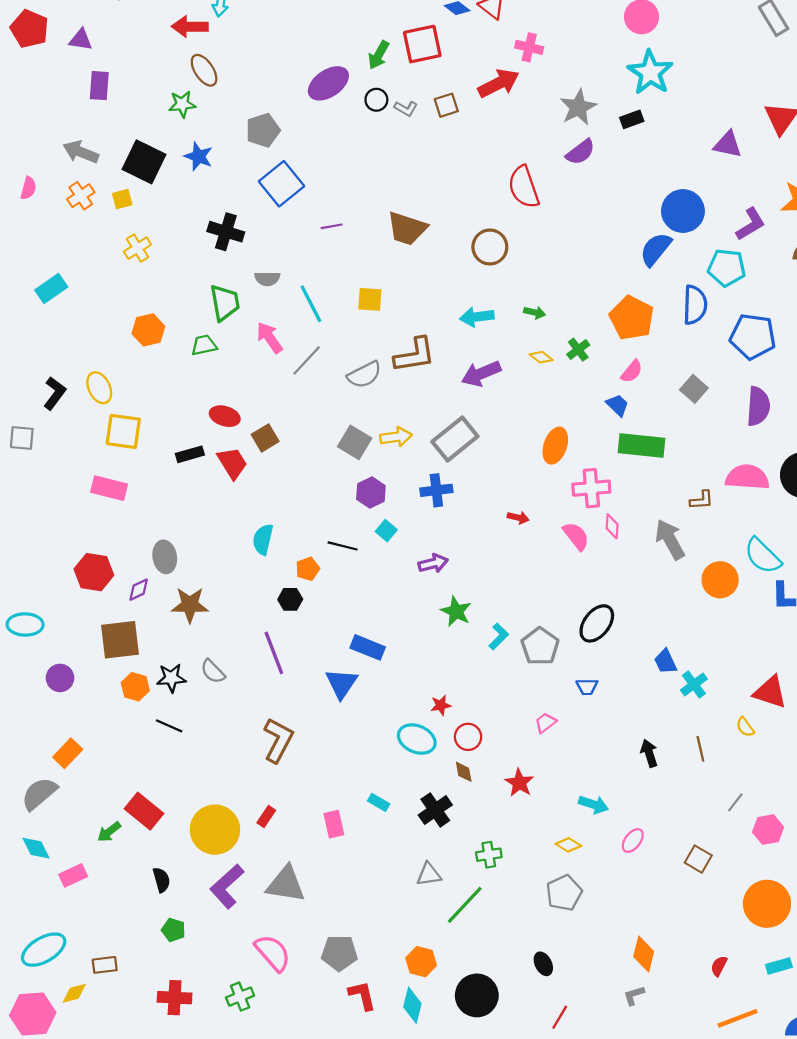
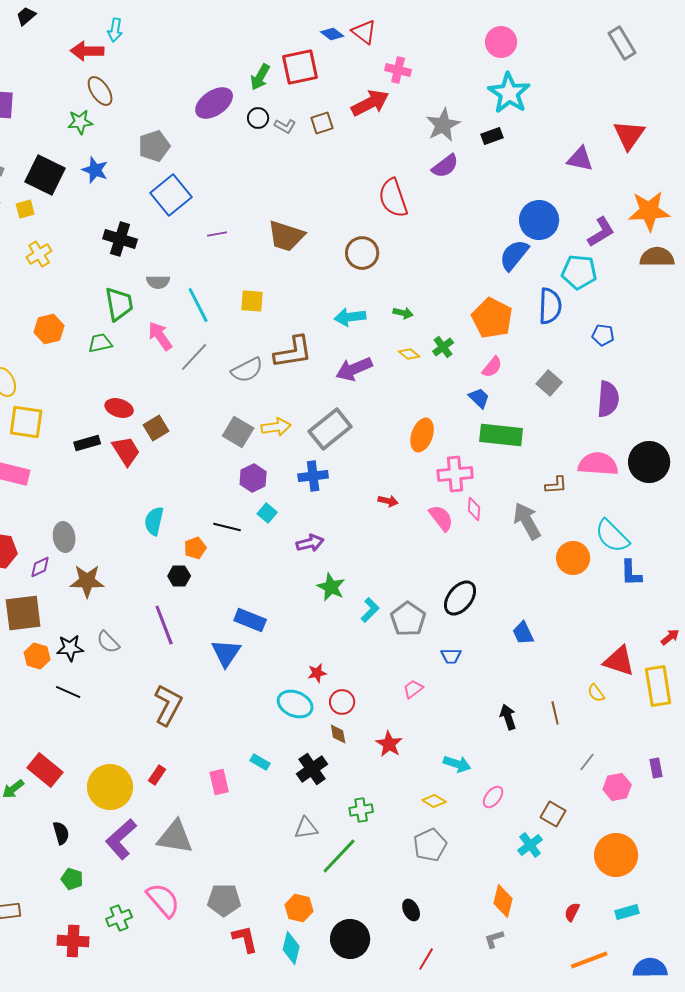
blue pentagon: (753, 336) -> (603, 335), size x0.5
cyan cross: (694, 685) -> (530, 845), moved
green cross: (240, 997) -> (119, 918), moved

